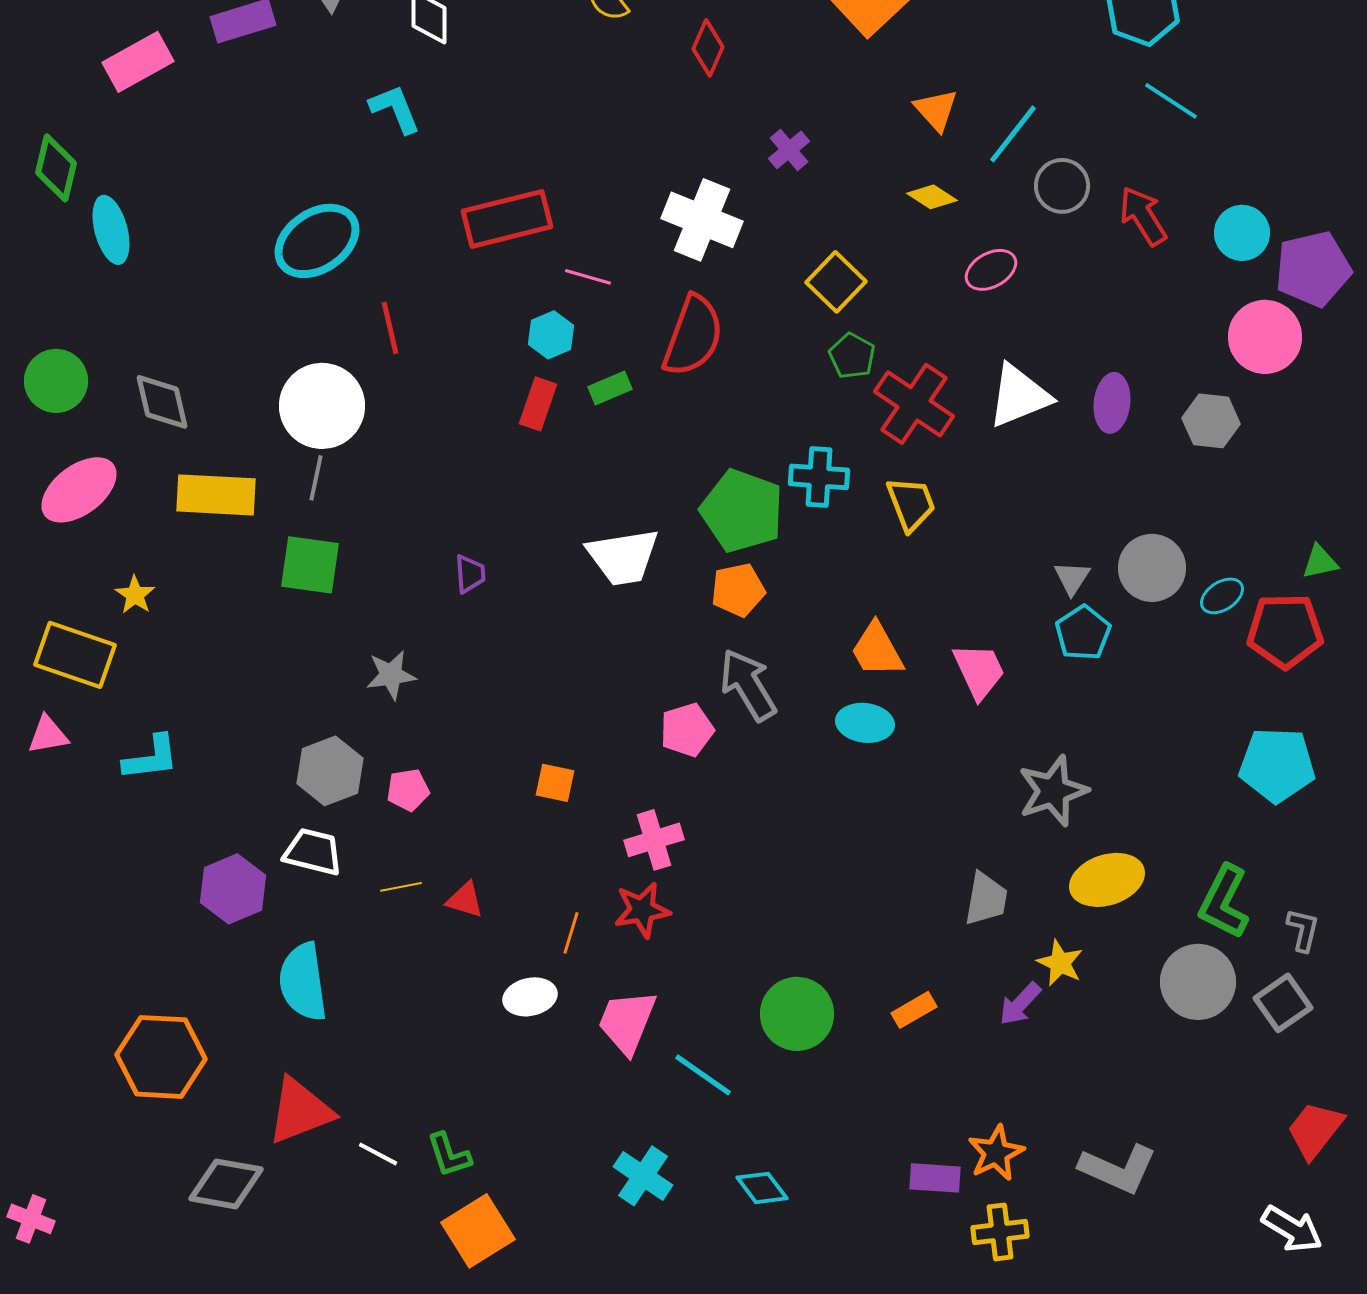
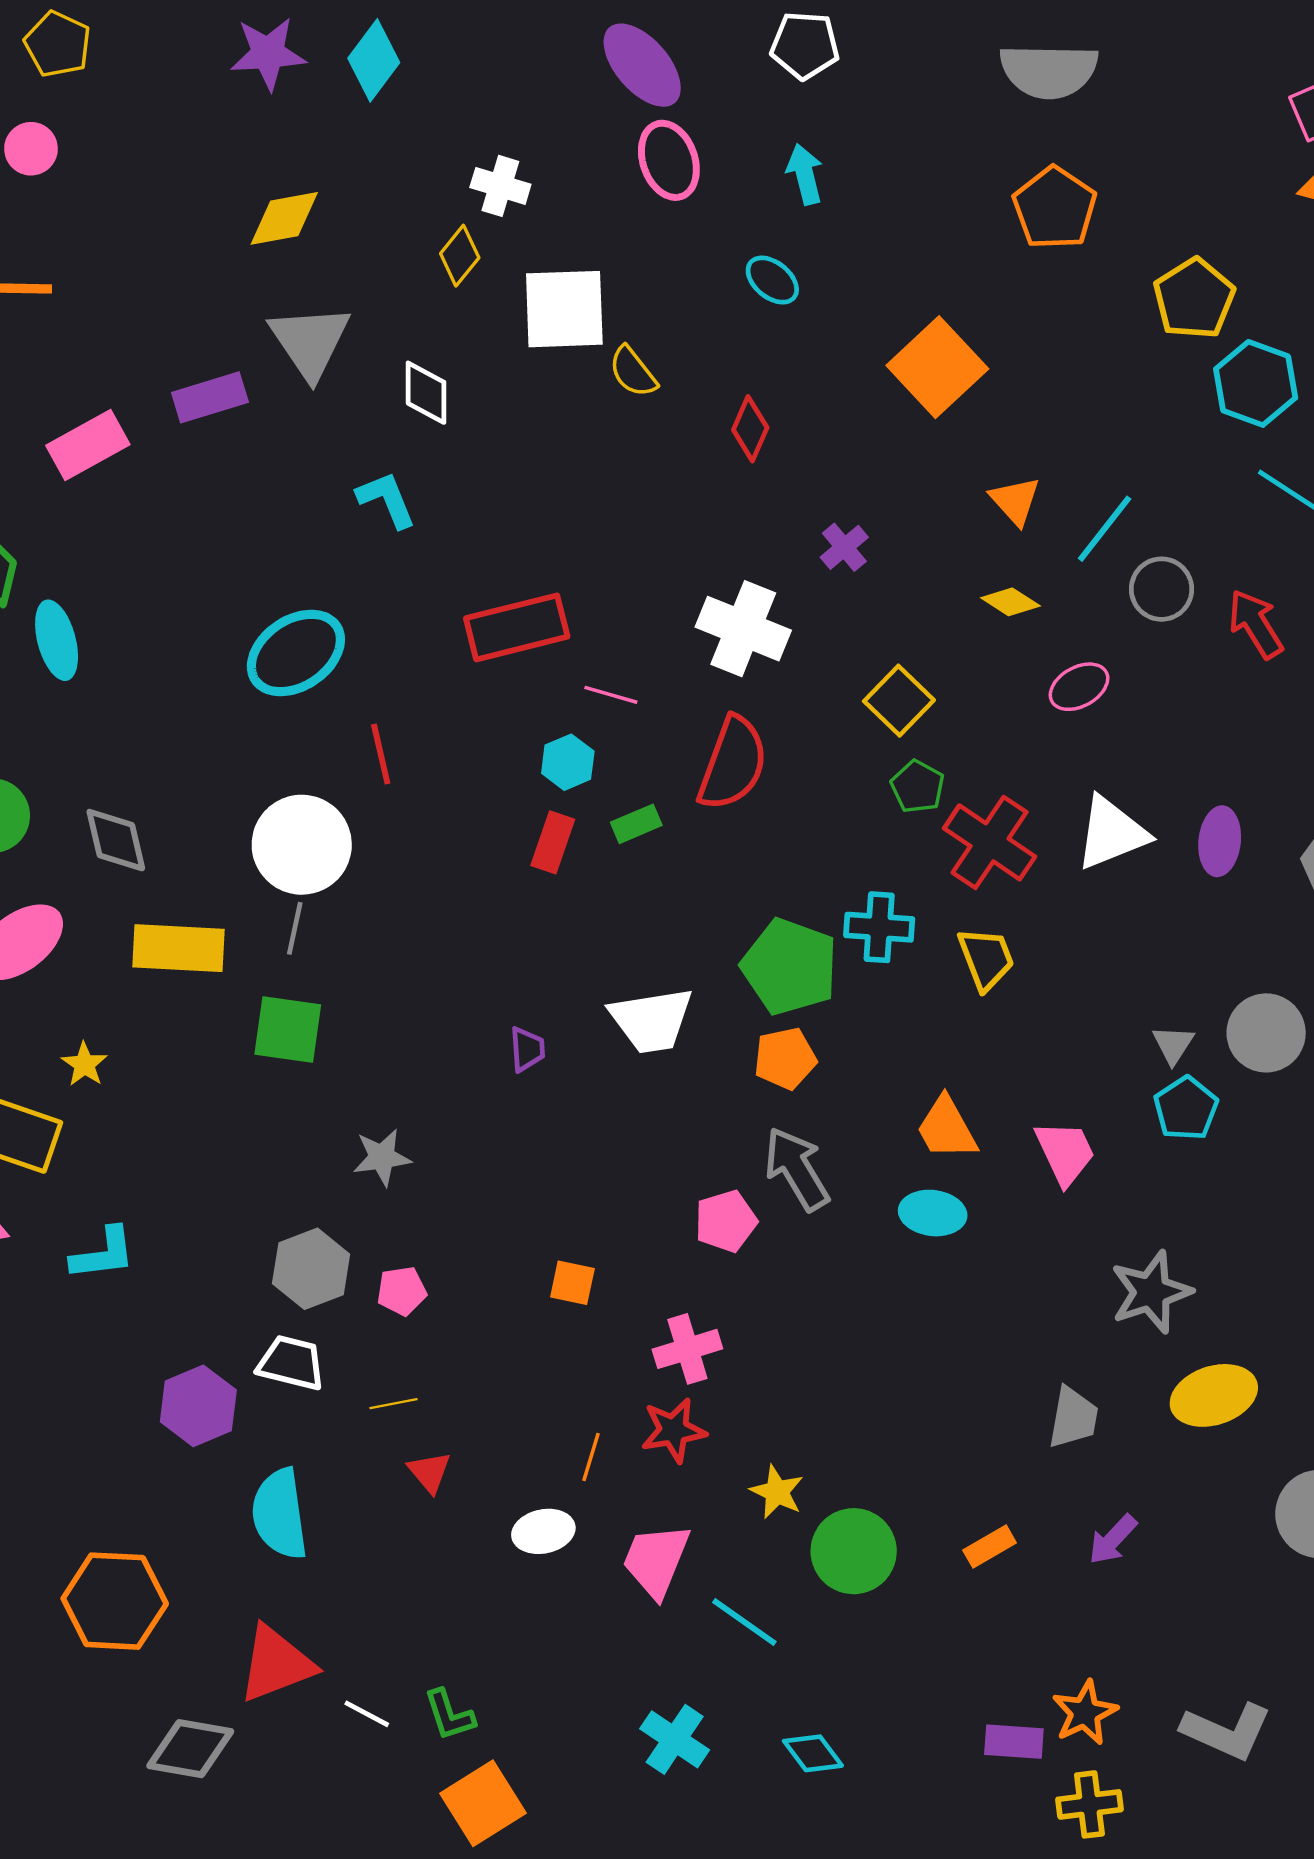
purple trapezoid: (470, 574) -> (527, 1049), moved
red triangle: (465, 900) -> (430, 1472), moved, turned 33
yellow star: (1060, 963) -> (777, 1492), moved

